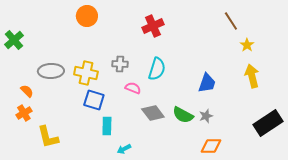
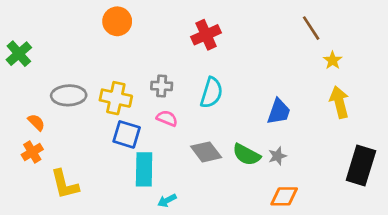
pink semicircle: (133, 88) -> (167, 118), moved
black rectangle: (268, 123) -> (361, 165), turned -40
cyan rectangle: (107, 126) -> (144, 169), size x1.4

